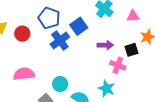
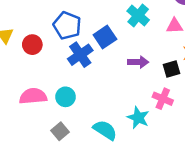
pink cross: (118, 65) -> (163, 99), moved
cyan circle: (60, 84) -> (65, 97), moved

